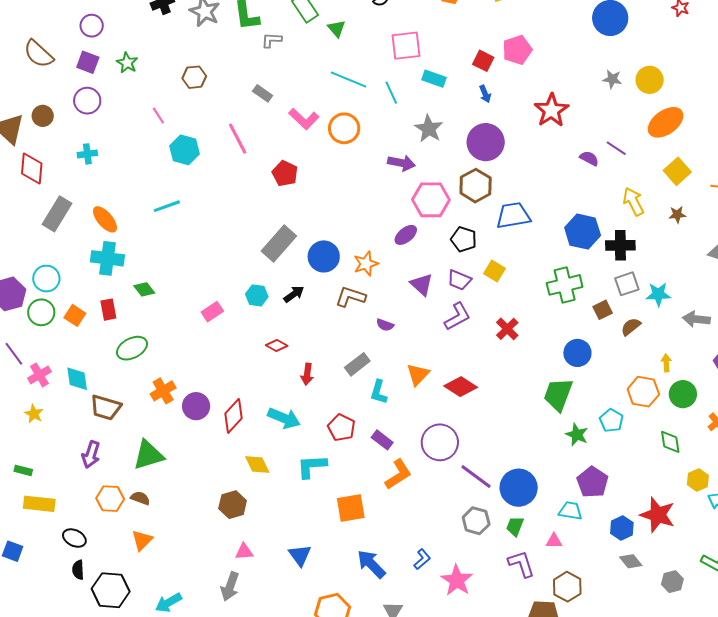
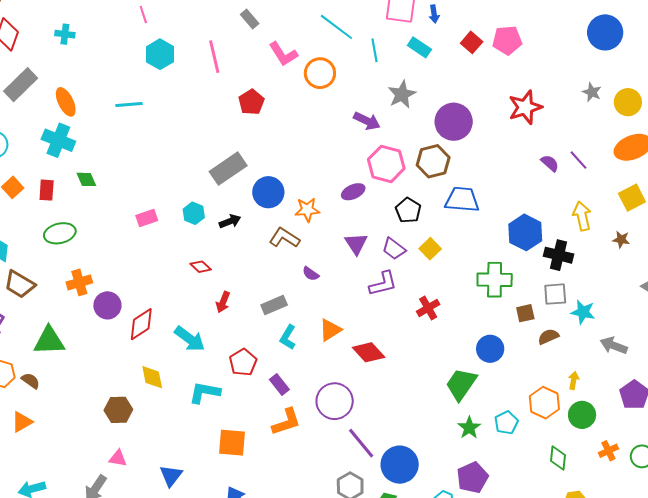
blue arrow: (485, 94) -> (434, 14), moved

